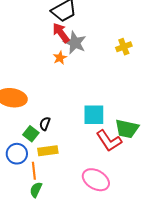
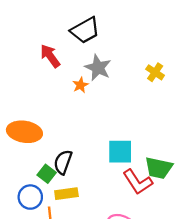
red arrow: (61, 33) -> (50, 56), moved
yellow cross: (124, 47) -> (155, 72), turned -35
black semicircle: (45, 124) -> (63, 162), size x1.5

